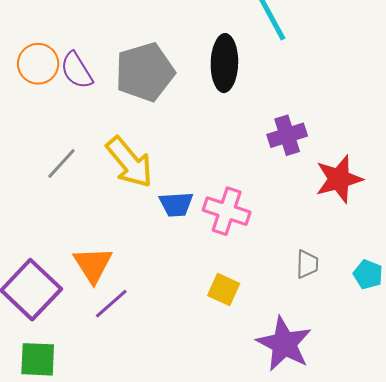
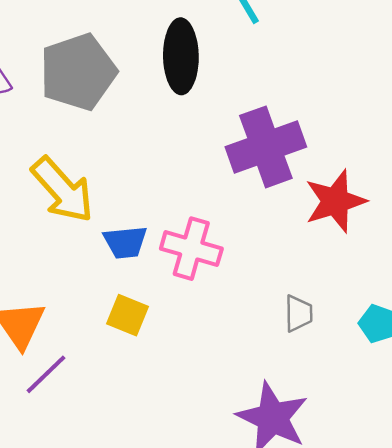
purple cross: (287, 135) -> (266, 147), size x1.5
yellow square: (224, 290) -> (128, 315), moved

